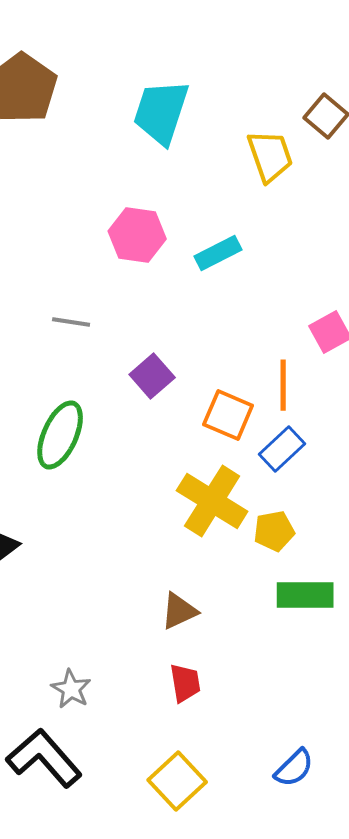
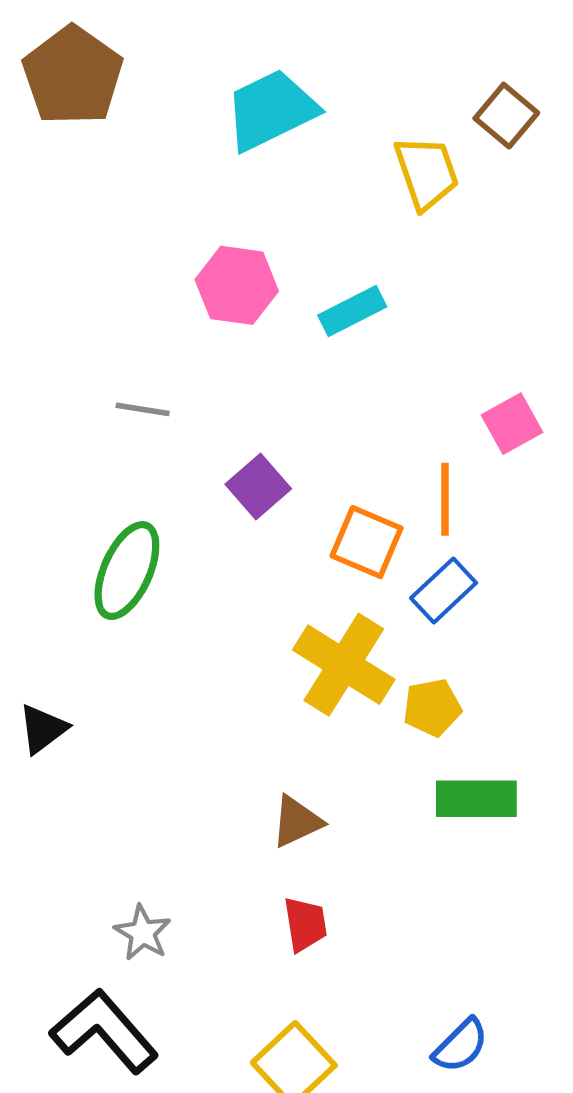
cyan trapezoid: (161, 112) -> (271, 110), turned 46

